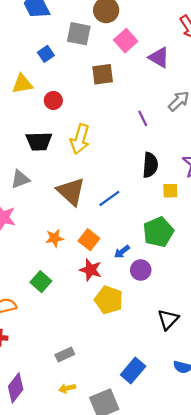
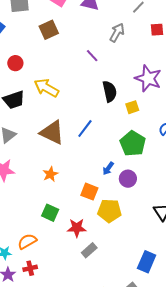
yellow arrow: (80, 139) -> (46, 88), turned 120
orange square: (89, 240) -> (89, 192), moved
red star: (91, 270) -> (77, 228), moved
gray rectangle: (65, 354) -> (89, 250), moved

